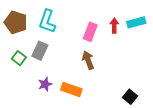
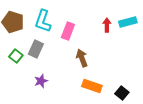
pink rectangle: (90, 32) -> (68, 31), moved
orange rectangle: (71, 89) -> (92, 86), moved

